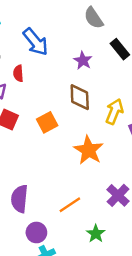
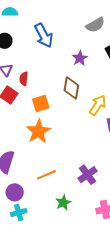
gray semicircle: (94, 18) -> (95, 25), turned -96
red semicircle: (18, 73) -> (24, 79), moved
orange star: (89, 150) -> (38, 131), moved

